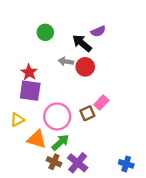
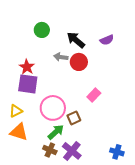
purple semicircle: (98, 31) -> (107, 40), moved
brown square: (87, 113) -> (74, 118), moved
orange triangle: (37, 139) -> (19, 132), moved

